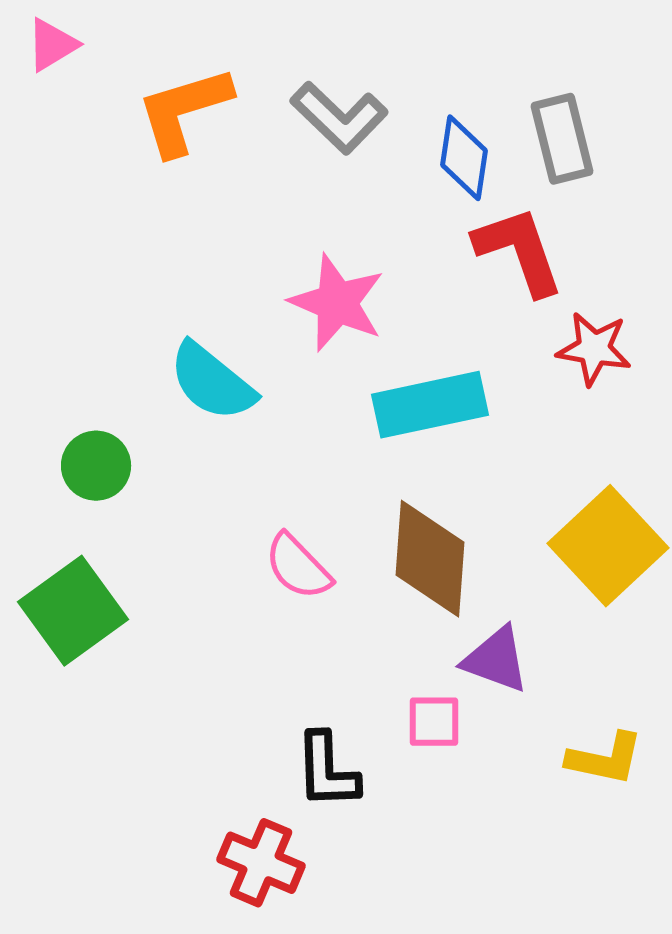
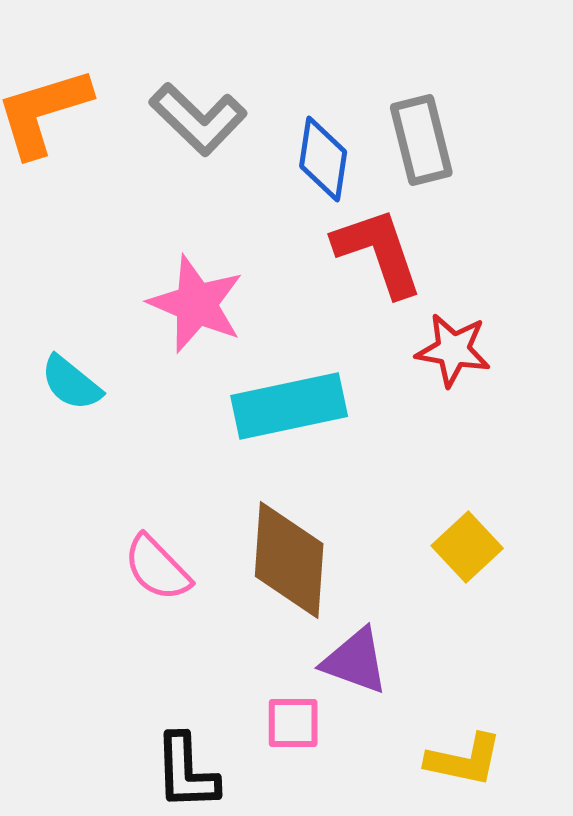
cyan semicircle: (212, 382) -> (71, 383), size x0.7
yellow square: (608, 546) -> (467, 547), size x0.6

